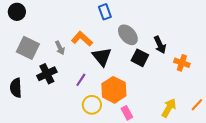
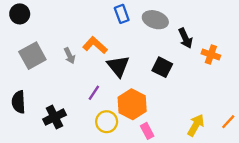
gray ellipse: (128, 35) -> (155, 20), moved, turned -30
black arrow: (160, 45) -> (185, 38), moved
gray square: (28, 48) -> (32, 56), turned 35
orange cross: (182, 63) -> (211, 54), moved
black cross: (47, 74) -> (54, 117), moved

